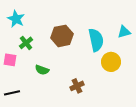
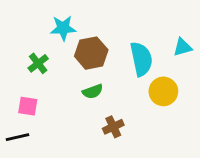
cyan star: (16, 19) -> (63, 28), moved, turned -30
pink square: (10, 60) -> (28, 106), moved
green semicircle: (42, 70) -> (93, 91), moved, turned -40

